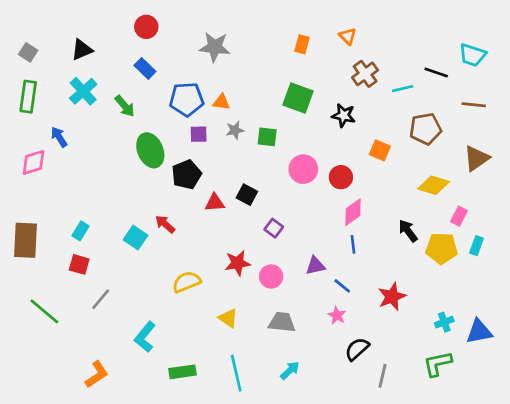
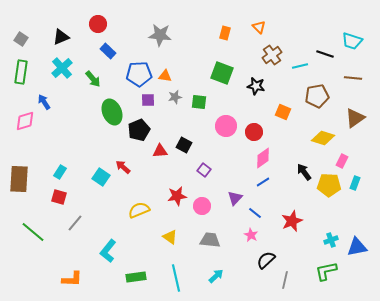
red circle: (146, 27) -> (98, 24), moved
blue line: (353, 244) -> (263, 182), turned 64
purple triangle: (315, 266) -> (235, 198), turned -35
orange L-shape: (97, 374) -> (72, 279), turned 35

